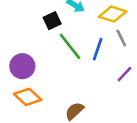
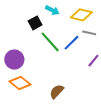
gray line: (121, 38) -> (89, 33), turned -48
blue line: (98, 49) -> (71, 43), turned 30

